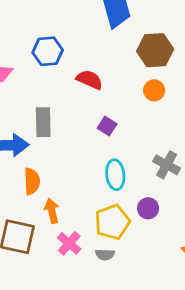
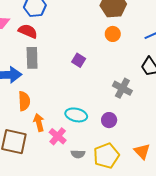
red semicircle: (89, 80) -> (28, 31), moved
cyan ellipse: (115, 175) -> (76, 115), moved, turned -70
yellow pentagon: (112, 222) -> (106, 156), moved
pink cross: (69, 243) -> (58, 136), moved

